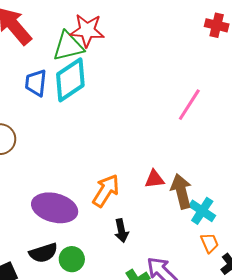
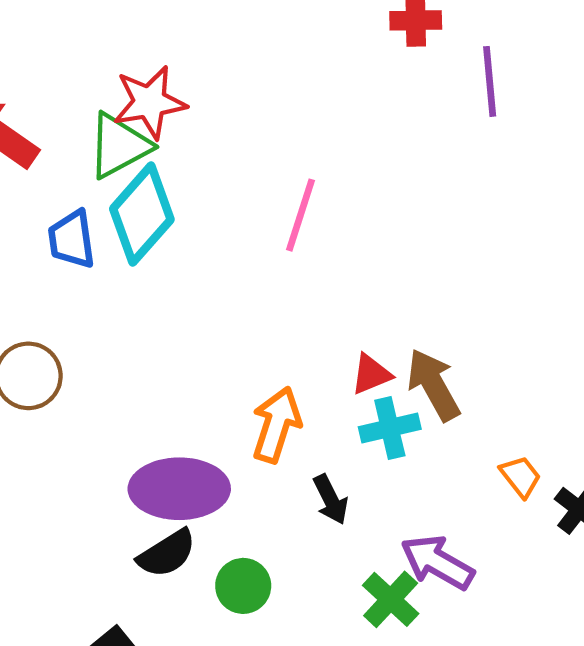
pink line: (189, 105) -> (300, 215), moved
cyan cross: (202, 211) -> (390, 428), moved, turned -32
black semicircle: (43, 253) -> (167, 553), moved

